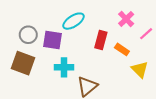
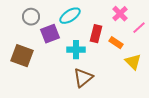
gray circle: (28, 35) -> (31, 17), moved
purple square: (52, 40) -> (50, 34), turned -30
cyan cross: (64, 67) -> (76, 50), moved

